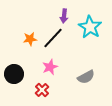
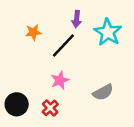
orange star: (30, 39) -> (33, 32), moved
black circle: (14, 74) -> (17, 104), moved

